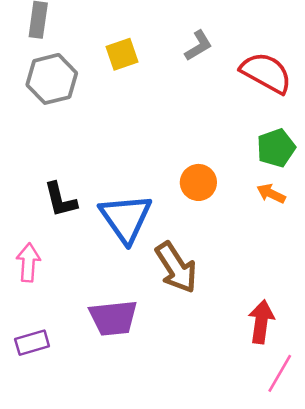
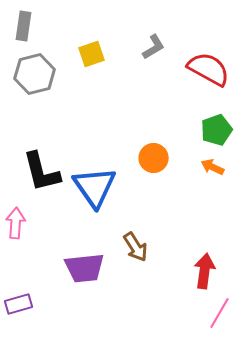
black L-shape: (60, 200) -> (42, 172), size x1.4
brown arrow: (176, 267) -> (136, 247), moved, size x0.7
purple rectangle: (32, 343) -> (19, 304), moved

